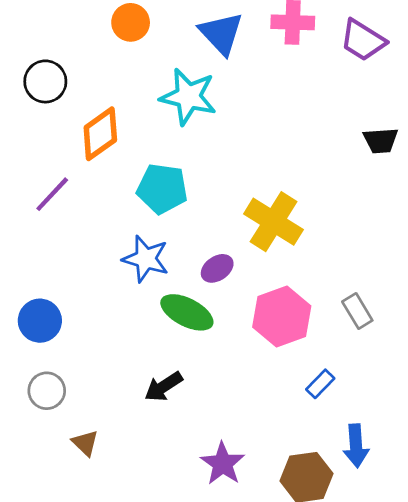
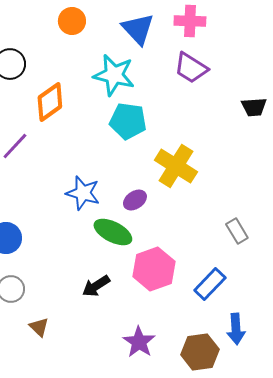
purple trapezoid: (363, 40) -> (191, 68), moved
cyan pentagon: (162, 189) -> (128, 121), moved
pink hexagon: (282, 317) -> (154, 269), moved
blue rectangle: (320, 384) -> (210, 284), size x1.5

